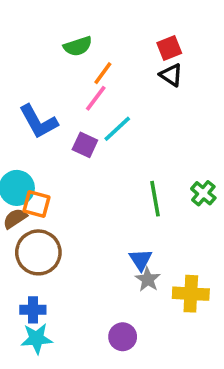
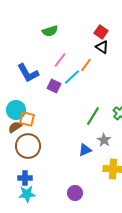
red square: (169, 48) -> (101, 32), turned -32
orange line: (103, 73) -> (86, 65), moved
green line: (155, 199) -> (93, 116), turned 42
blue triangle: (141, 260) -> (85, 150), turned 40
gray star: (148, 279) -> (104, 140), moved

